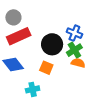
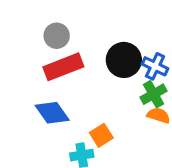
black circle: (52, 44) -> (124, 60), moved
orange square: (46, 68) -> (101, 135), moved, turned 32

